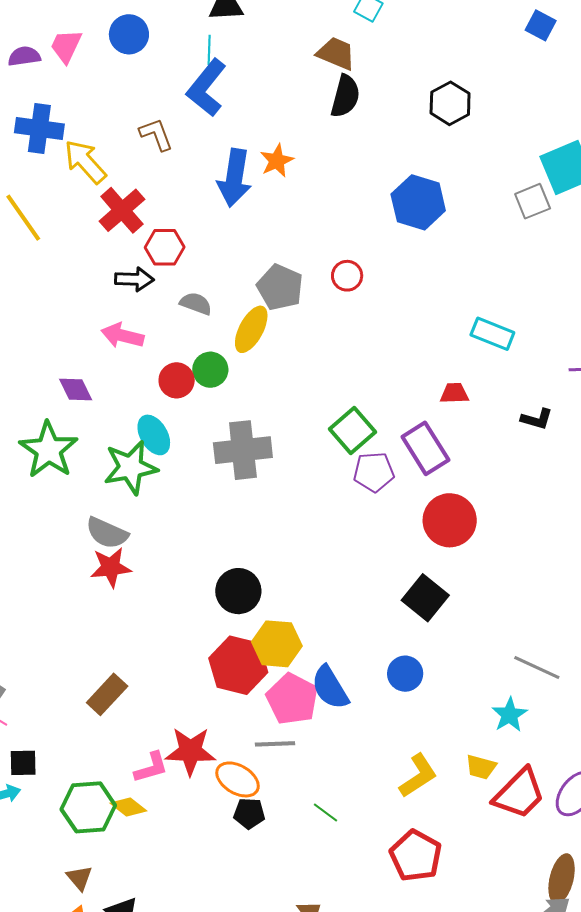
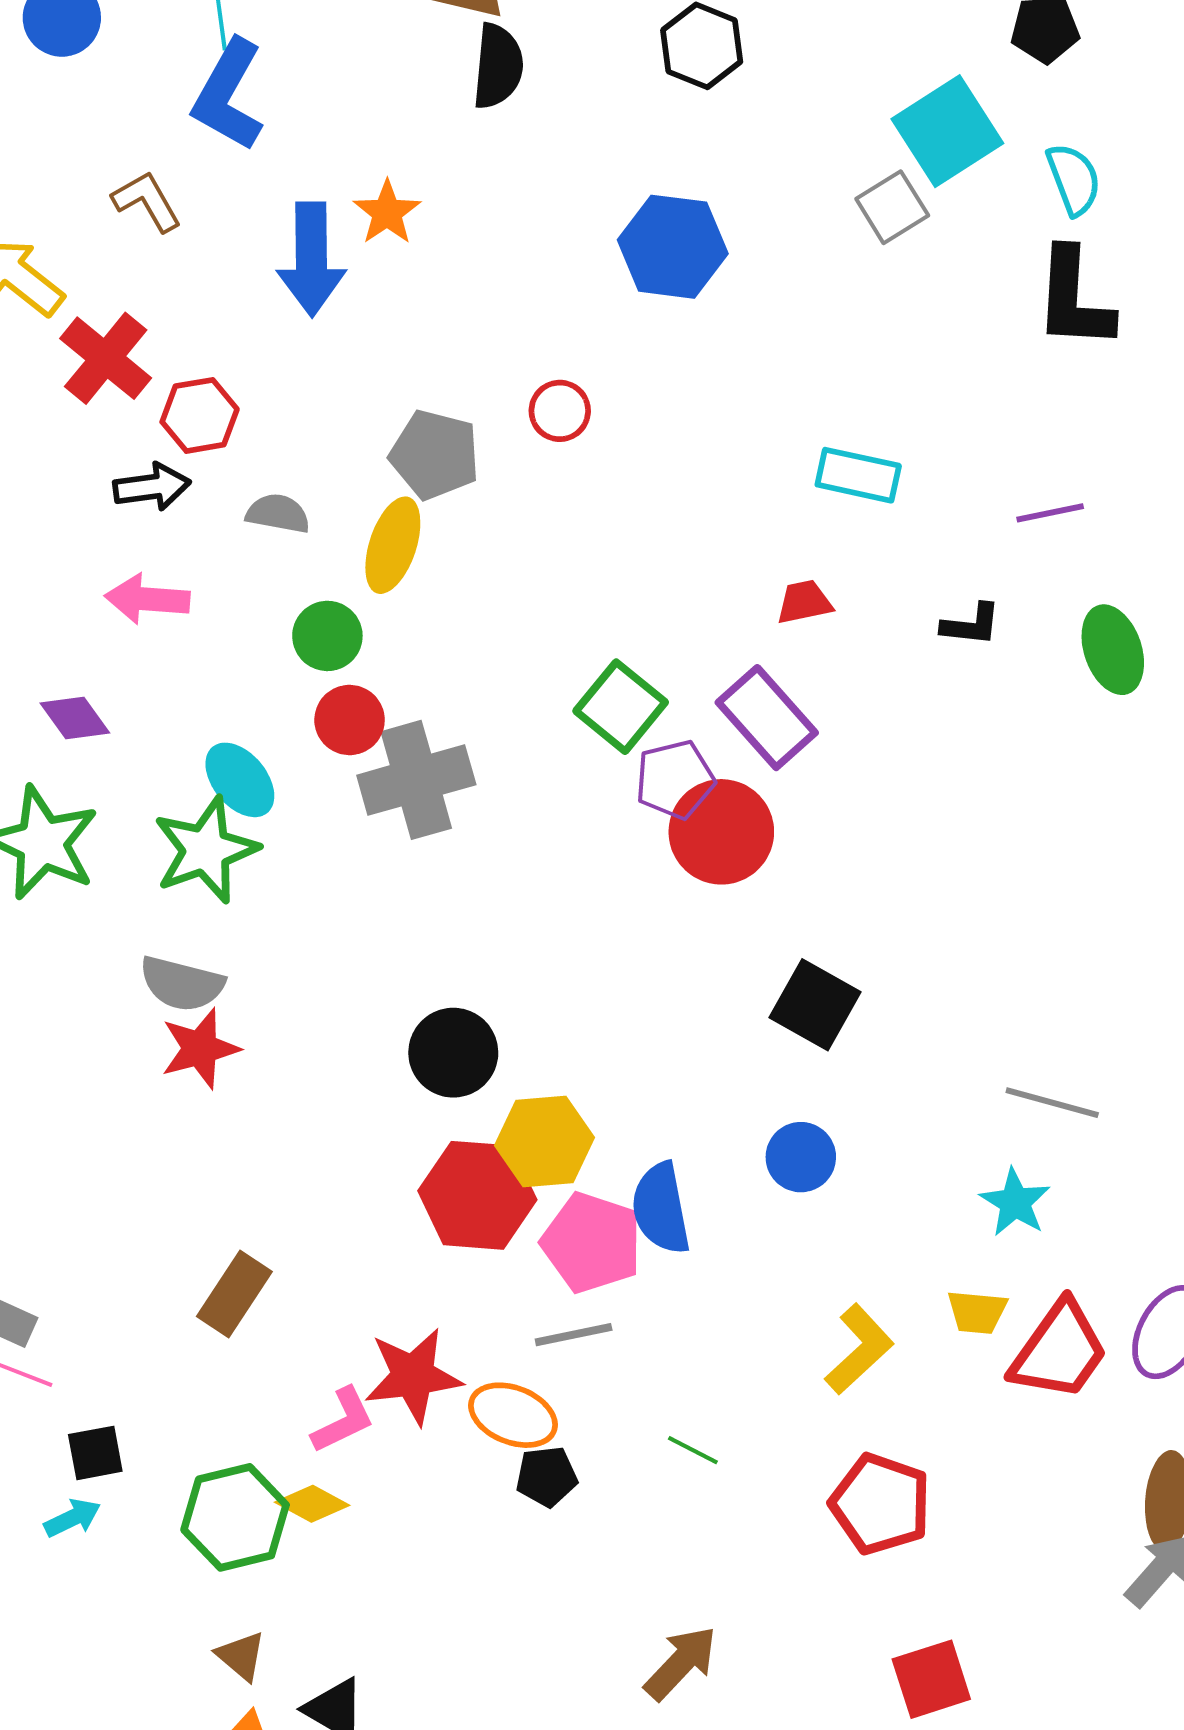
red circle: (177, 380) -> (350, 720), moved
red circle: (450, 520) -> (721, 832), moved
blue semicircle: (330, 688) -> (661, 1208), turned 30

